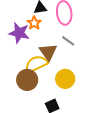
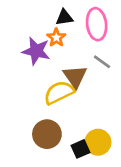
yellow circle: (65, 79) -> (98, 142), moved
brown circle: (27, 80) -> (47, 134), moved

